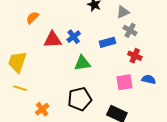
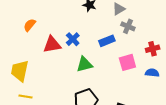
red cross: (135, 56) -> (153, 49), moved, turned -32
pink square: (124, 82) -> (127, 62), moved

